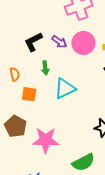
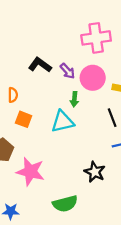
black L-shape: (33, 42) -> (40, 65), turned 50
green arrow: (45, 68) -> (74, 99), moved

